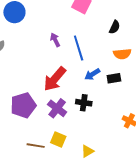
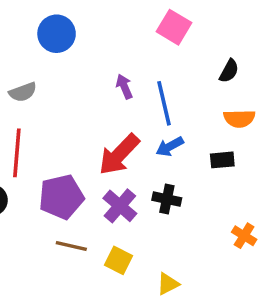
blue arrow: (92, 74) -> (170, 147), moved
brown line: (36, 146) -> (71, 246), moved

